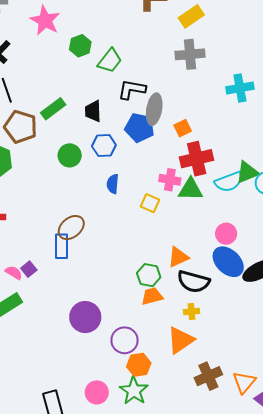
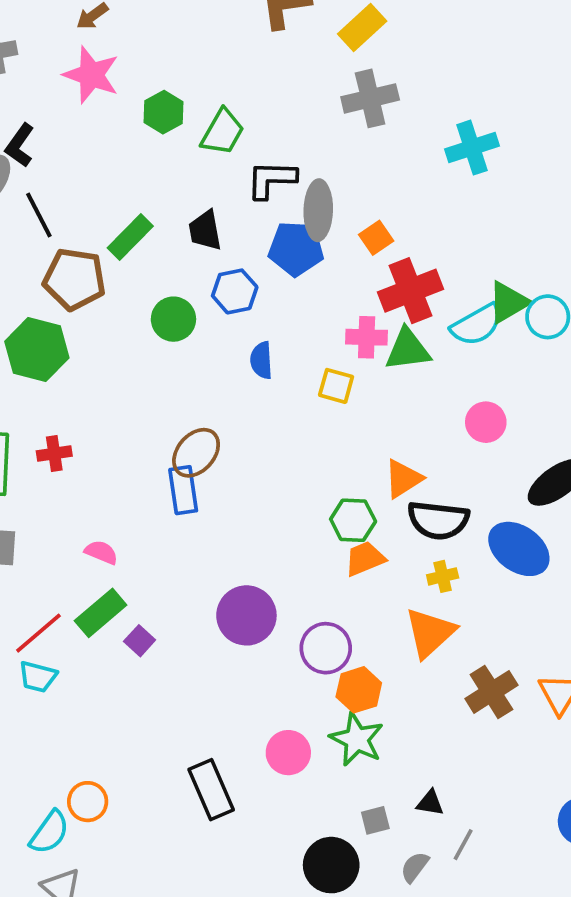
blue ellipse: (228, 262) -> (519, 549), moved
purple square: (29, 269) -> (140, 641), moved

